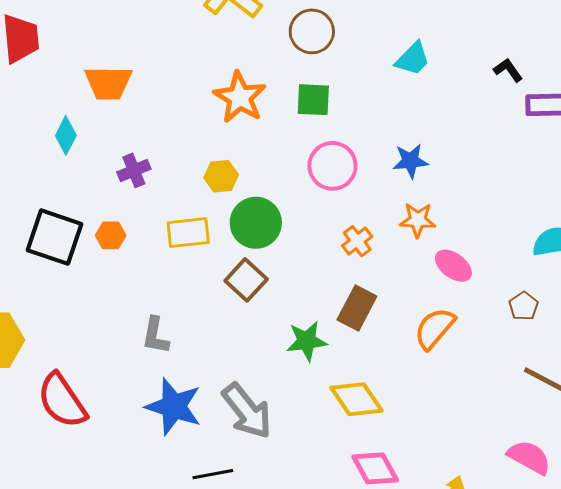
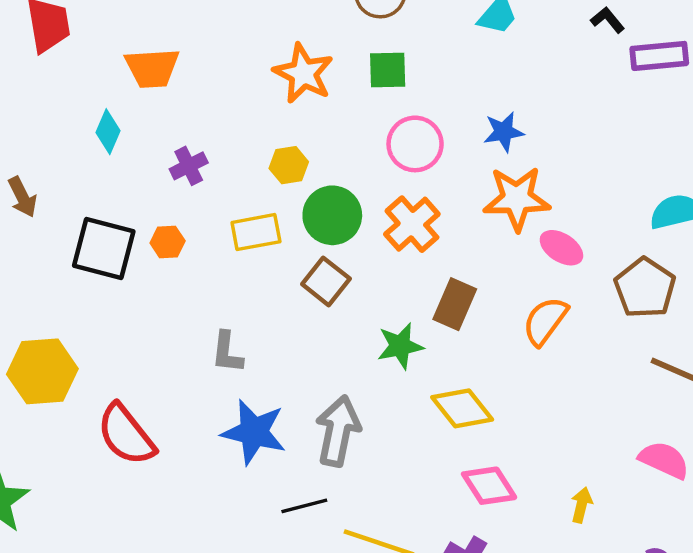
orange star: (418, 220) -> (517, 199), size x1.6
orange cross: (357, 241) -> (412, 224), moved, size x1.6
brown pentagon: (524, 306) -> (645, 288), size x1.8
gray arrow: (247, 411) -> (338, 431), turned -126

